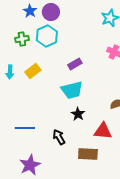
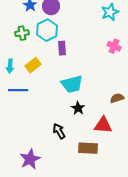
purple rectangle: (75, 64) -> (62, 48), moved, turned -64
blue line: (25, 128) -> (18, 90), moved

